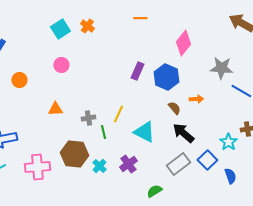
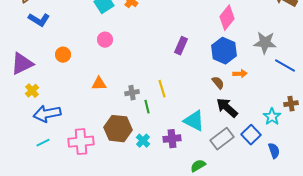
blue hexagon: (166, 77) -> (224, 51), moved
yellow line: (118, 114) -> (162, 89), turned -42
cyan triangle: (144, 132) -> (194, 121), moved
purple cross: (128, 164) -> (172, 139), turned 30

